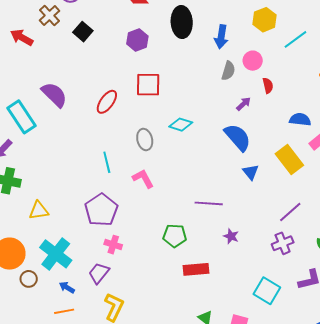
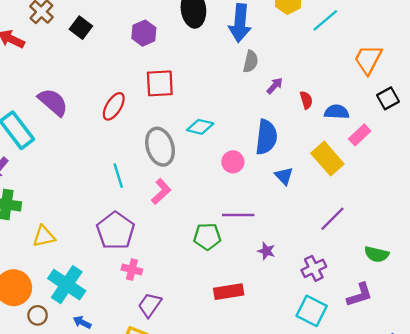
blue arrow: (221, 37) -> (240, 23), size x1.4
pink circle: (253, 61) -> (233, 162), moved
red semicircle: (268, 86) -> (306, 100), moved
purple arrow: (244, 104) -> (275, 86), moved
blue semicircle: (238, 137) -> (266, 137), turned 52
gray ellipse: (145, 140) -> (160, 147), size x1.5
pink L-shape: (143, 179) -> (161, 192), turned 80
green pentagon: (175, 236) -> (207, 237), moved
purple cross: (283, 243) -> (314, 268), moved
purple trapezoid: (99, 273) -> (150, 305), moved

